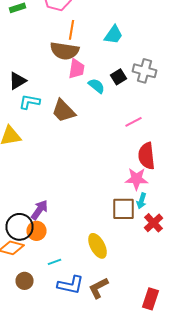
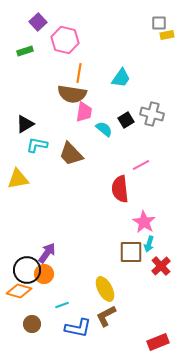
red semicircle: (146, 156) -> (120, 189), moved
pink star: (136, 179) -> (144, 222), turned 30
brown L-shape: (98, 288) -> (106, 316), moved
red rectangle: (150, 299) -> (158, 342), turned 50

